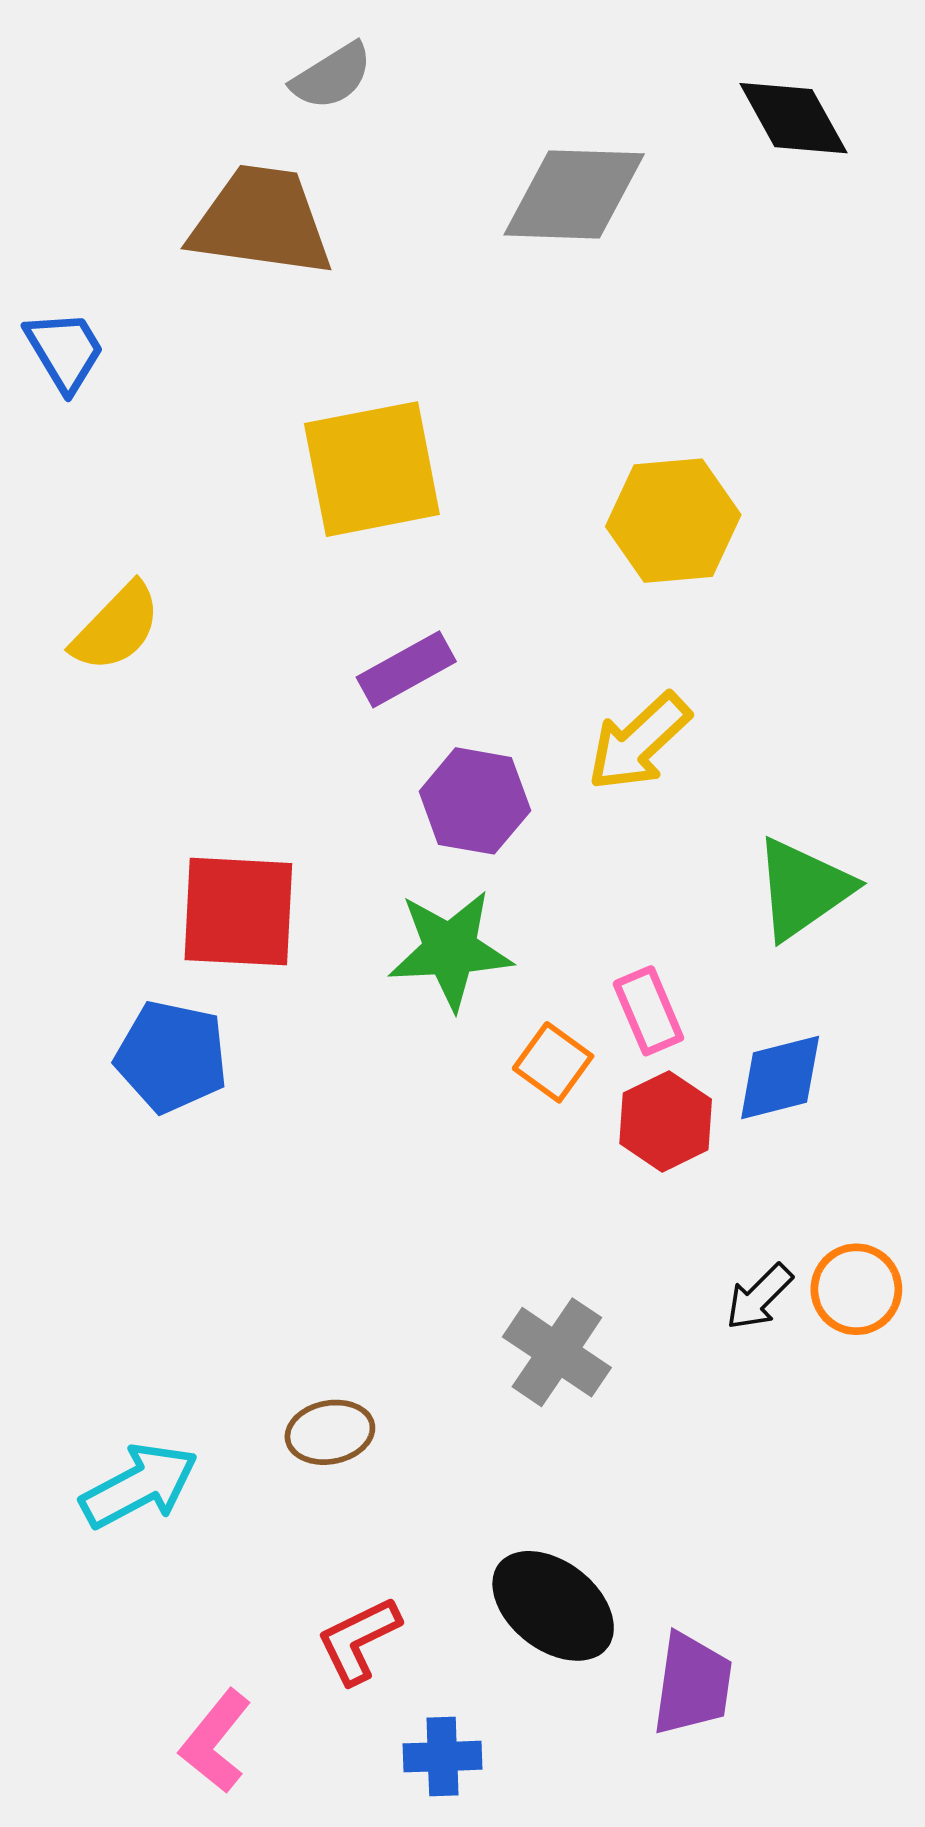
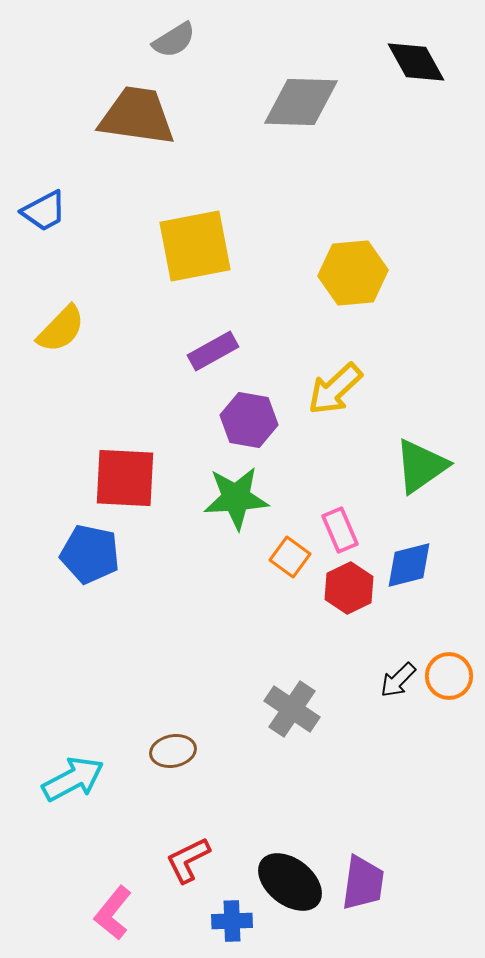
blue trapezoid: (65, 351) -> (44, 211), moved, turned 93
black ellipse: (553, 1606) -> (290, 882), moved

